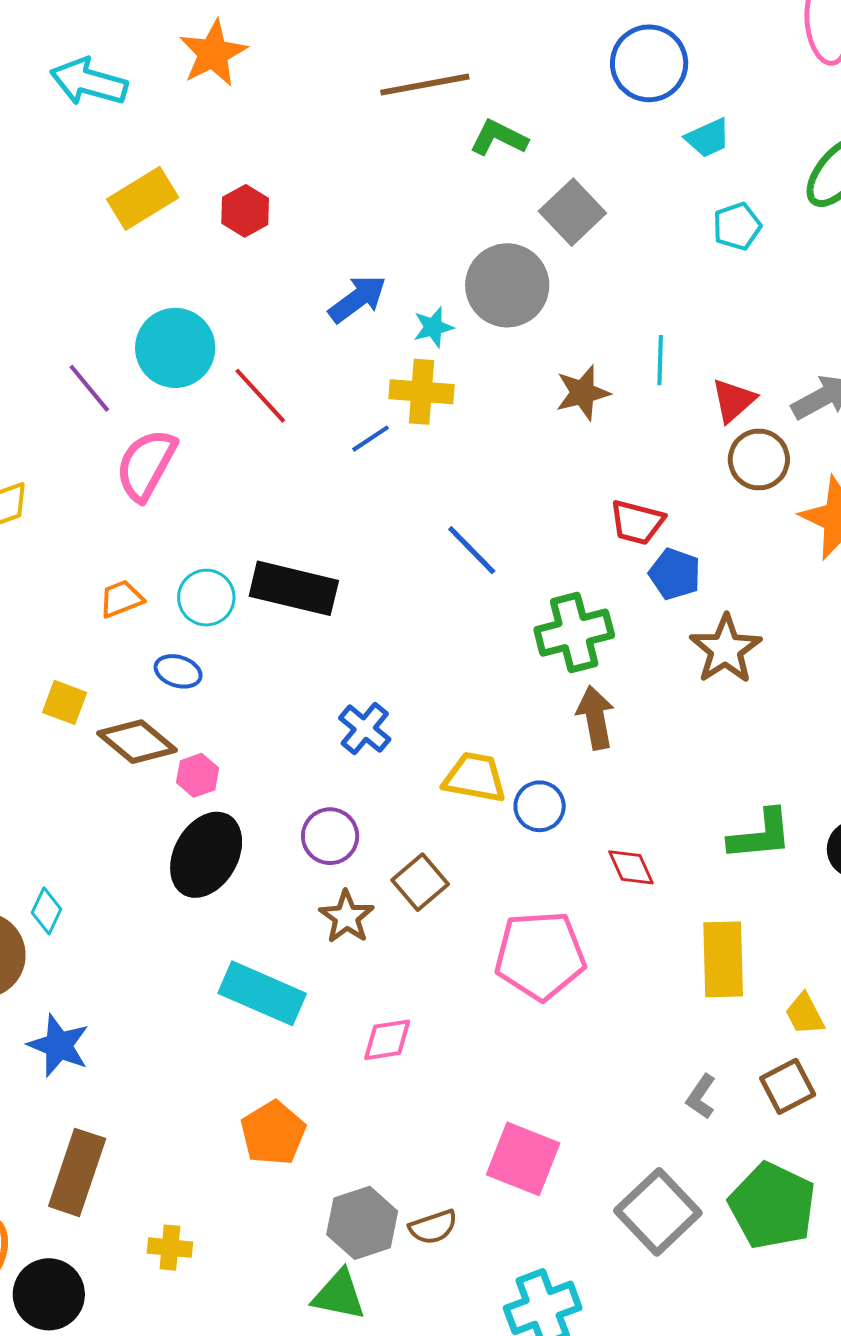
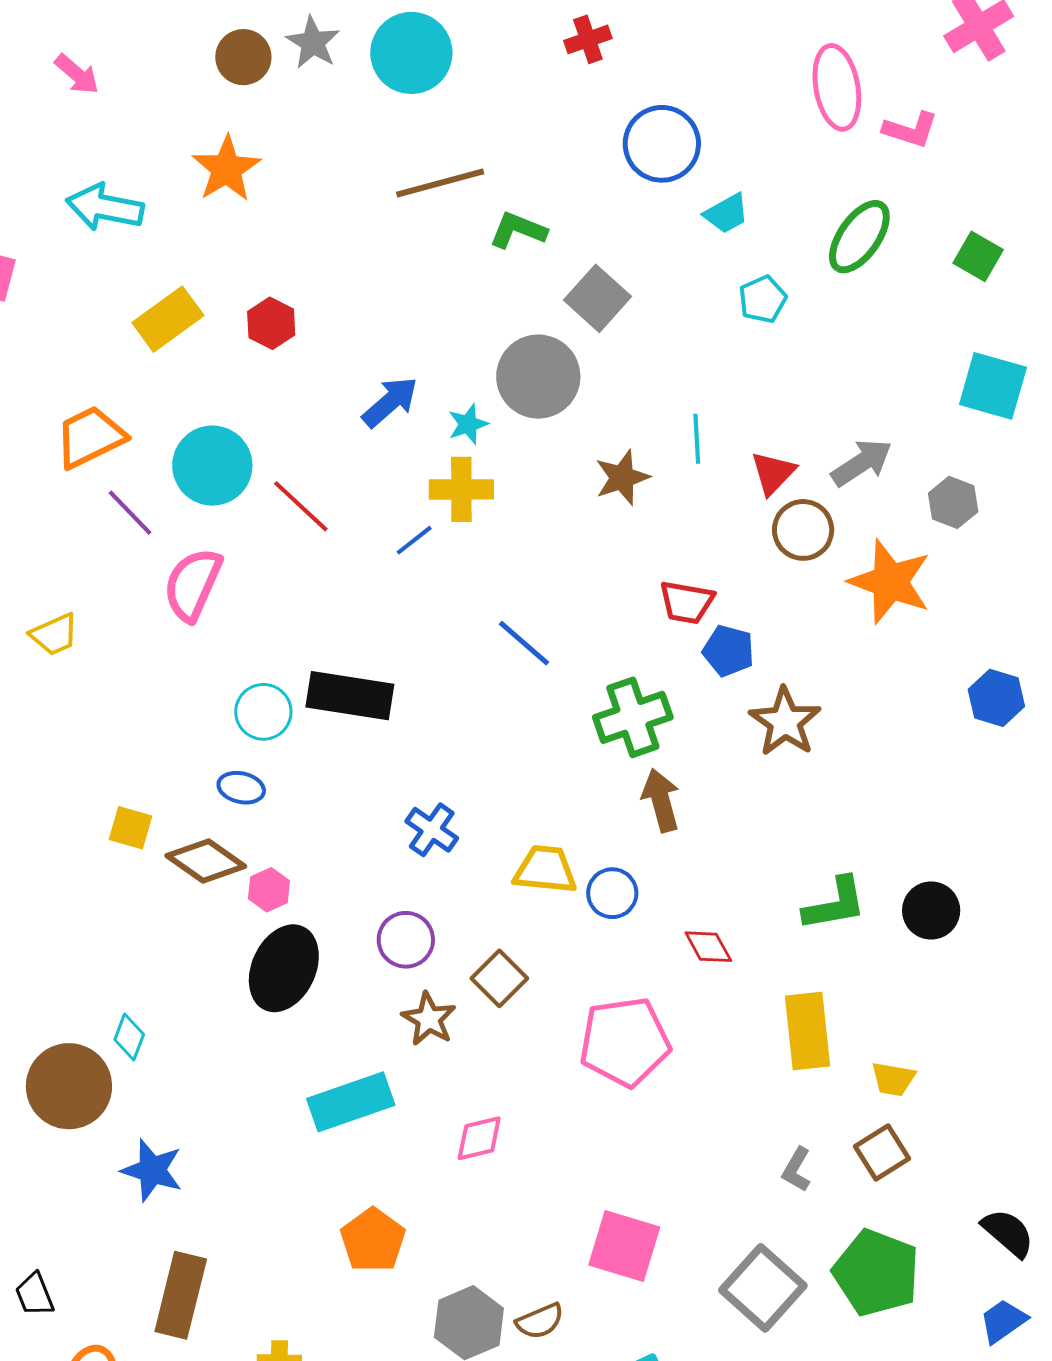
orange trapezoid: (121, 599) -> (90, 437), moved, size x1.6
cyan rectangle: (262, 993) -> (351, 1102), turned -38
yellow trapezoid: (805, 1014) -> (893, 1079), turned -48

